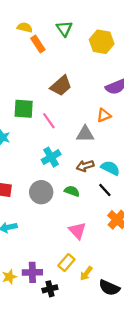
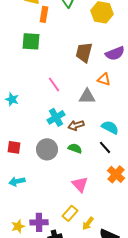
orange rectangle: (38, 44) -> (44, 14), turned 42
brown trapezoid: (61, 86) -> (84, 52), moved, turned 145
green square: (24, 109) -> (31, 41), moved
orange triangle: (104, 115) -> (104, 79), turned 40
brown arrow: (85, 166) -> (76, 125), moved

